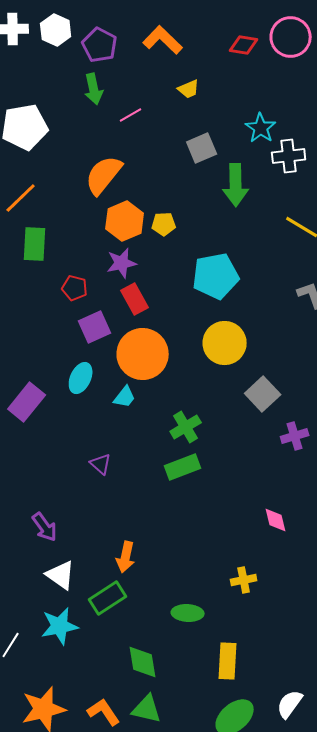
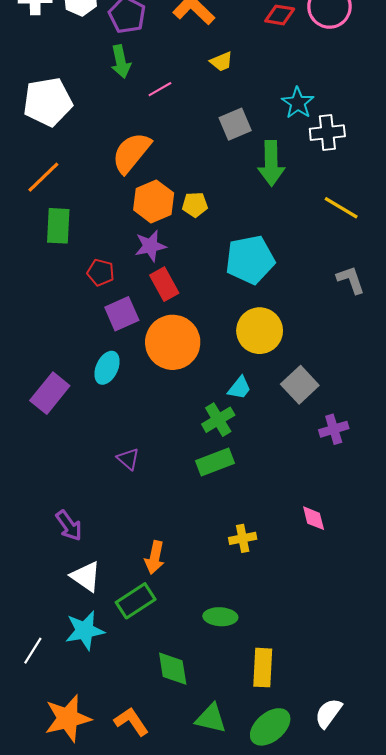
cyan trapezoid: (125, 397) -> (239, 388), moved
yellow cross: (244, 580) -> (243, 538), moved
green triangle: (147, 709) -> (211, 718), moved

